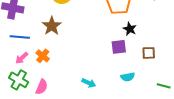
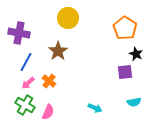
blue line: (20, 37) -> (26, 62), turned -66

